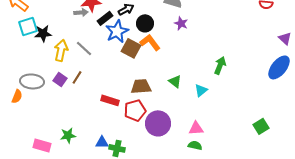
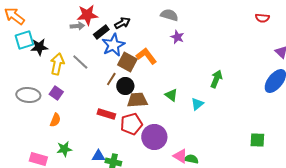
black circle: (145, 23) -> (125, 86), moved
brown line: (77, 77) -> (111, 79), moved
orange semicircle: (17, 96) -> (55, 120), moved
green square: (261, 126) -> (257, 140), turned 35
pink triangle: (196, 128) -> (180, 156), moved, turned 35

